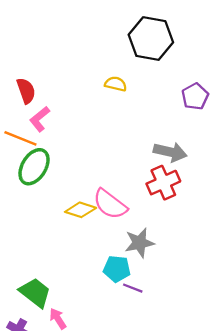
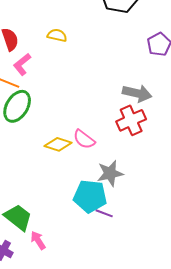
yellow semicircle: (116, 84) -> (57, 35), moved
pink semicircle: (110, 204) -> (84, 139), size x0.7
cyan pentagon: (117, 269) -> (90, 196), size x1.4

